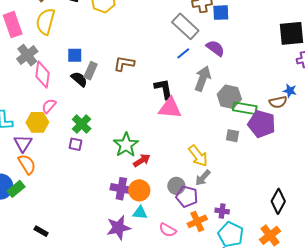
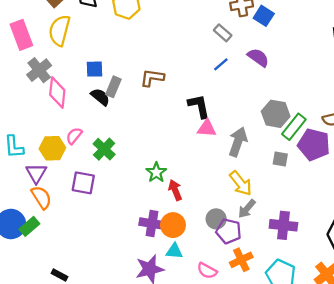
blue square: (221, 13) -> (264, 16), turned 36
gray rectangle: (185, 26) -> (223, 33), size x0.6
gray arrow: (203, 79) -> (238, 142), moved
pink semicircle: (49, 106) -> (74, 136), moved
pink triangle: (170, 108) -> (207, 128), size x0.7
green rectangle: (245, 108) -> (294, 127), turned -60
purple square: (75, 144) -> (83, 183), moved, size x1.5
green star: (126, 145) -> (156, 172), size x0.7
red arrow: (142, 160) -> (175, 190), turned -78
purple cross: (222, 211) -> (283, 225), moved, size x1.6

